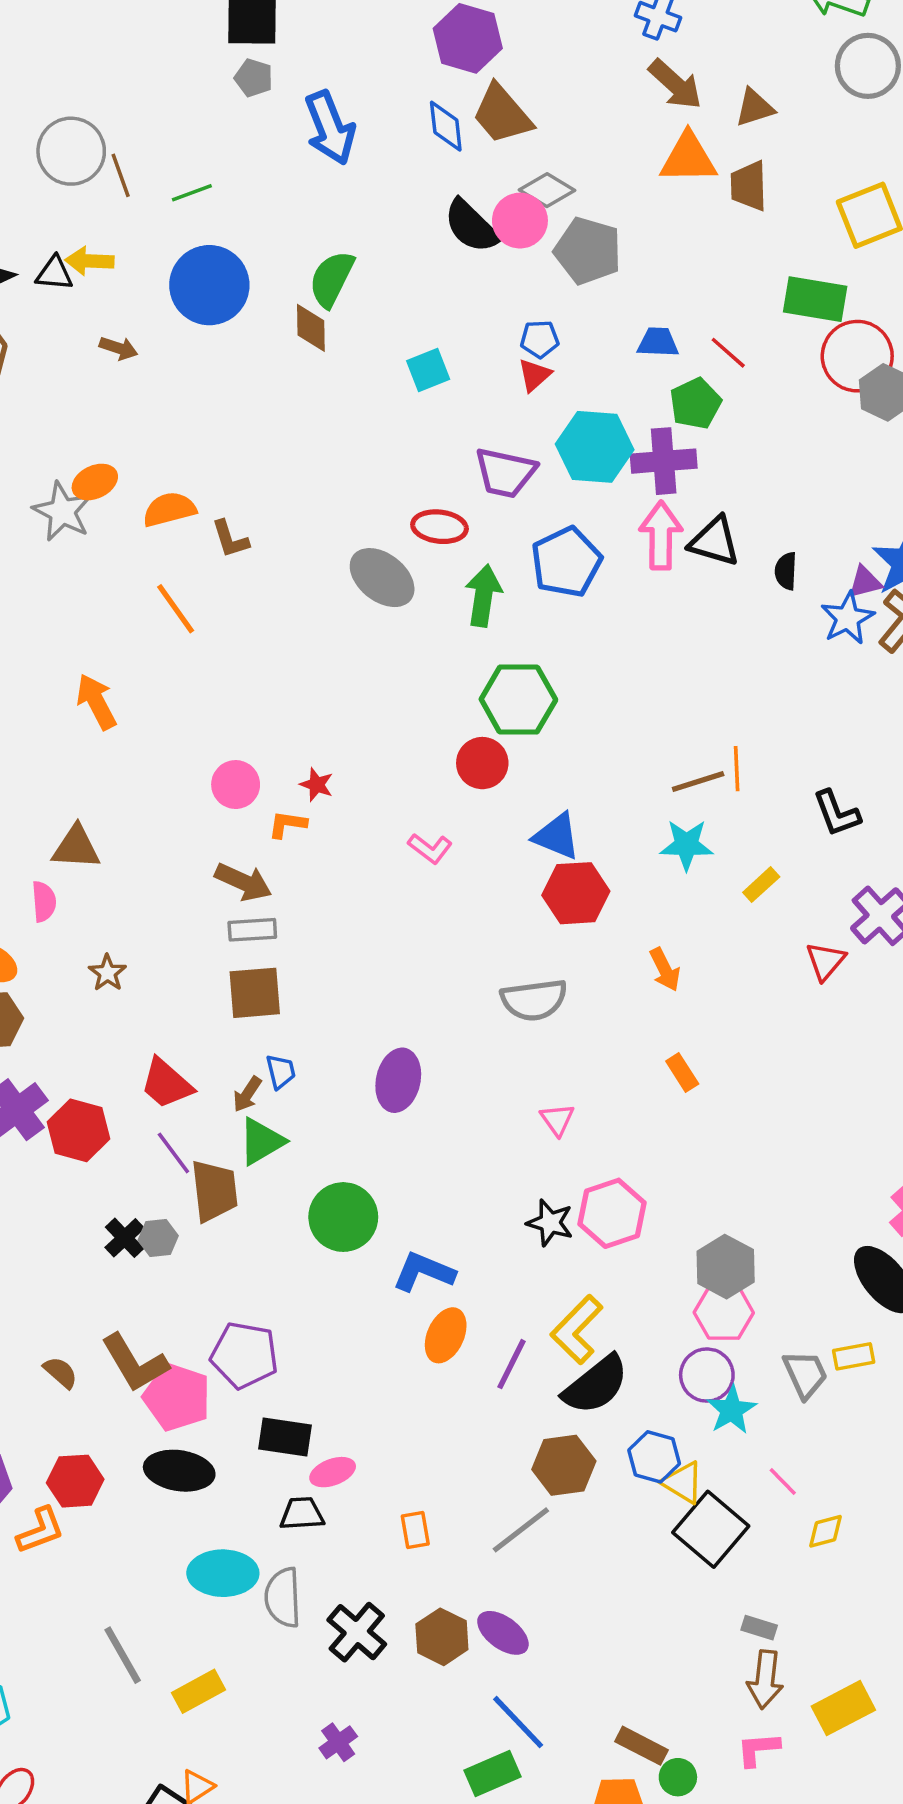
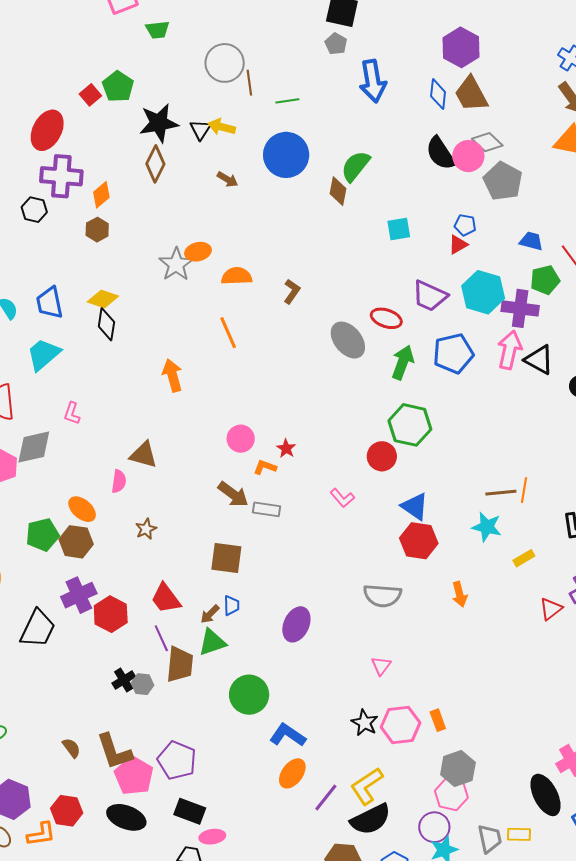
black triangle: (54, 273) -> (200, 130), turned 45
brown L-shape: (230, 539) -> (292, 291), moved, turned -140
gray rectangle: (252, 930) -> (266, 509), moved
orange rectangle: (682, 1073) -> (438, 720), moved

